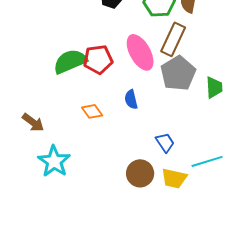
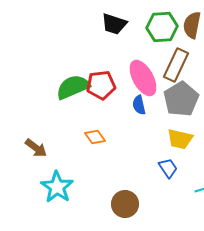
blue semicircle: (131, 99) -> (139, 105), moved
brown circle: (140, 173) -> (125, 204), moved
yellow trapezoid: (174, 178) -> (180, 139), moved

